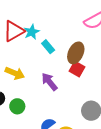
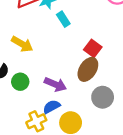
brown ellipse: (76, 53) -> (88, 69), moved
purple arrow: (49, 82) -> (55, 84), moved, turned 144

